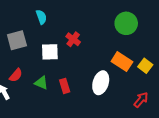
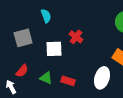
red rectangle: (65, 86) -> (68, 81), turned -56

